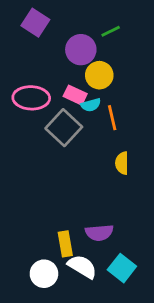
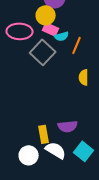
yellow circle: (99, 75) -> (46, 15), moved
orange line: (112, 118) -> (77, 45), turned 36

